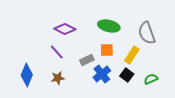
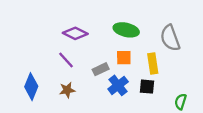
yellow rectangle: (132, 55) -> (153, 63), turned -42
black square: (127, 75) -> (147, 87), turned -32
green semicircle: (151, 79) -> (181, 102), moved, turned -48

